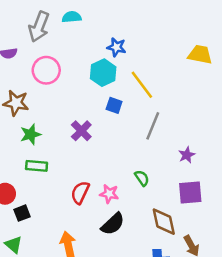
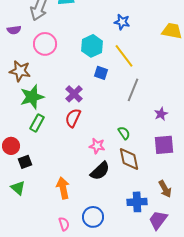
blue star: (116, 47) -> (122, 22), moved
green star: (30, 134) -> (32, 97), size x1.4
green rectangle: (37, 166) -> (37, 123), turned -66
red semicircle: (80, 193) -> (73, 118), moved
brown diamond: (164, 222) -> (129, 159), moved

